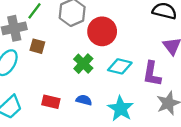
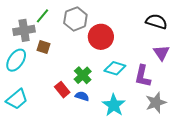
green cross: (83, 64) -> (83, 75), moved
red rectangle: (51, 102) -> (62, 90), moved, turned 35

